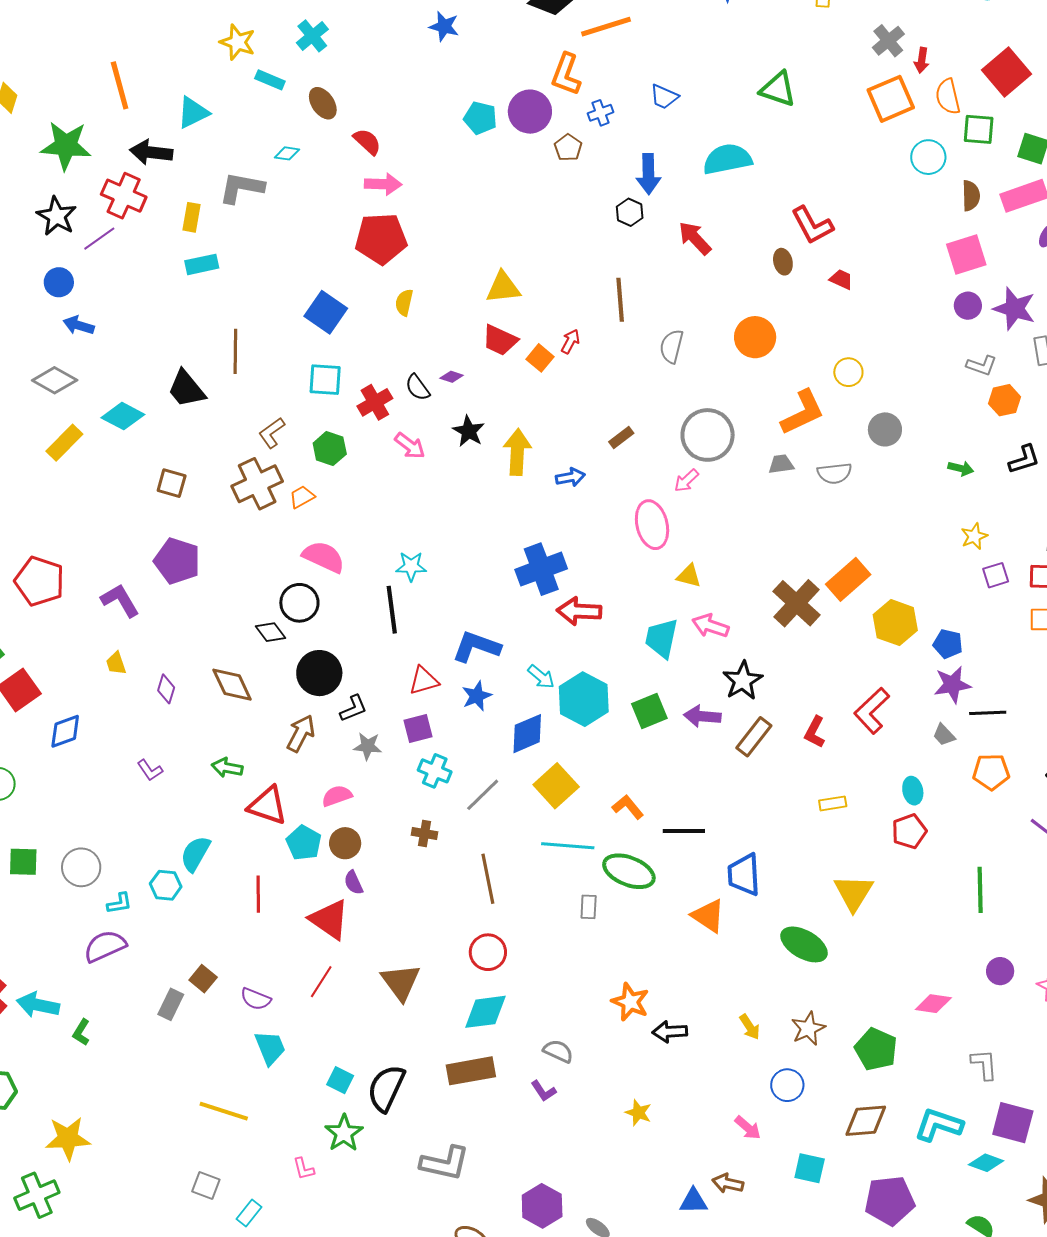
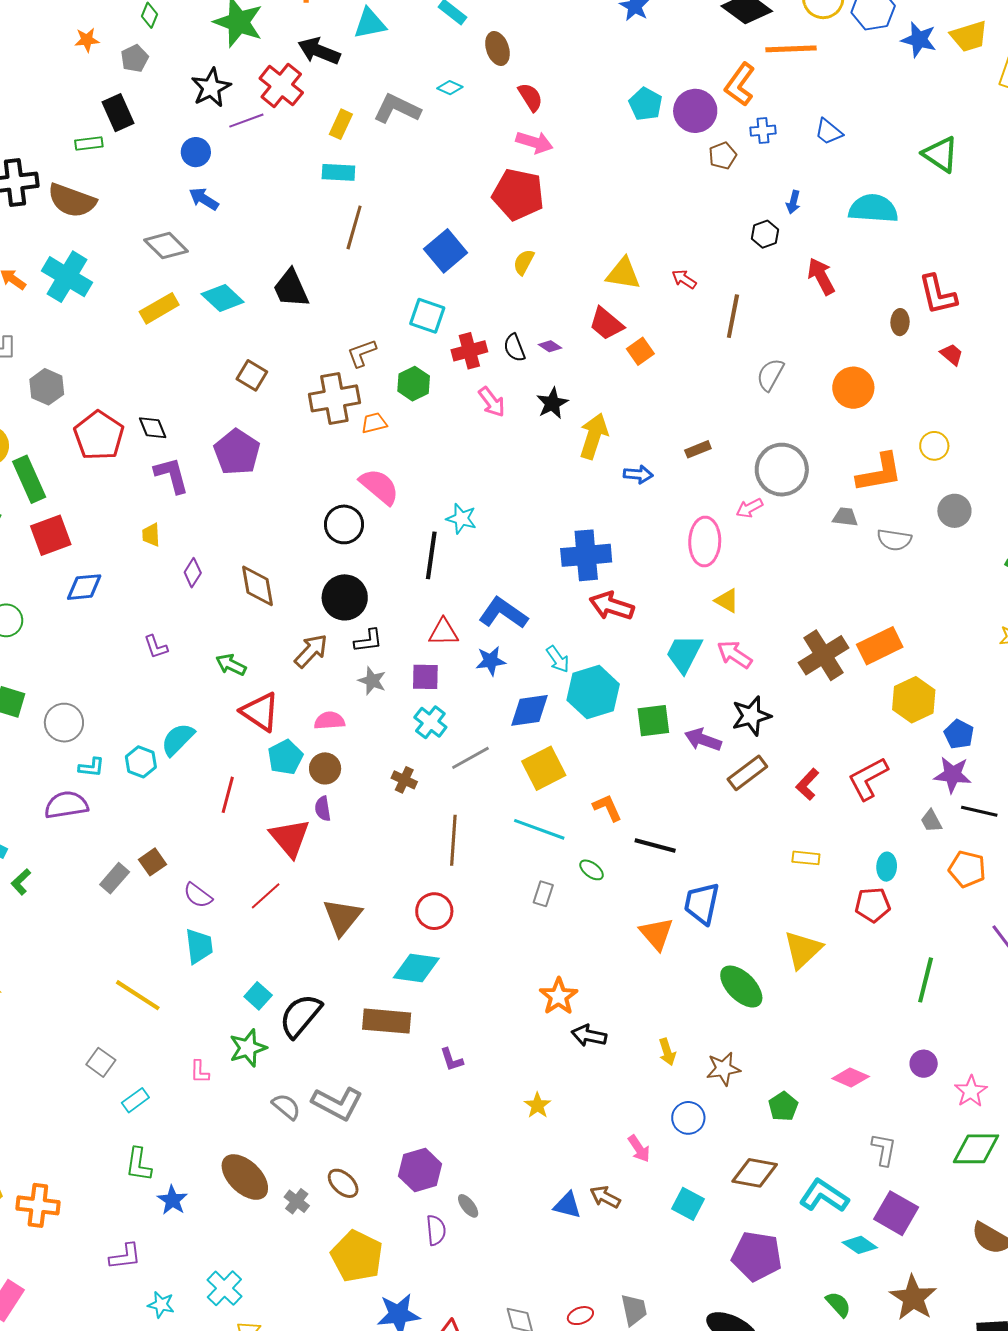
blue arrow: (648, 174) -> (793, 202), size x0.6
red arrow: (570, 341) -> (684, 279), moved, turned -100
brown line: (235, 351) -> (354, 227), moved
black diamond: (270, 632) -> (153, 428), moved
green ellipse: (629, 871) -> (592, 870), size x0.5
green pentagon: (876, 1049) -> (783, 1106), size x0.7
gray semicircle: (558, 1051) -> (286, 1107), moved

